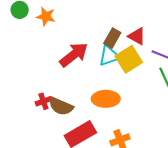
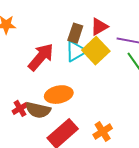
red triangle: (137, 36) -> (99, 27), turned -48
orange ellipse: (106, 99) -> (59, 95), moved

